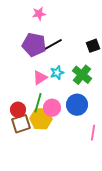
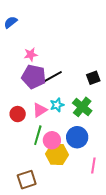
pink star: (39, 14) -> (31, 54), moved
red circle: (18, 110) -> (18, 114), moved
yellow hexagon: (41, 119) -> (57, 154), moved
brown square: (21, 124) -> (27, 180), moved

